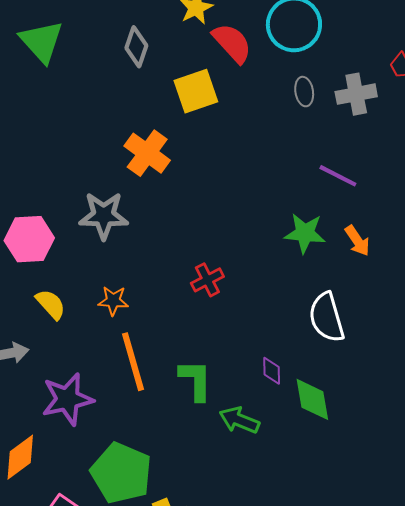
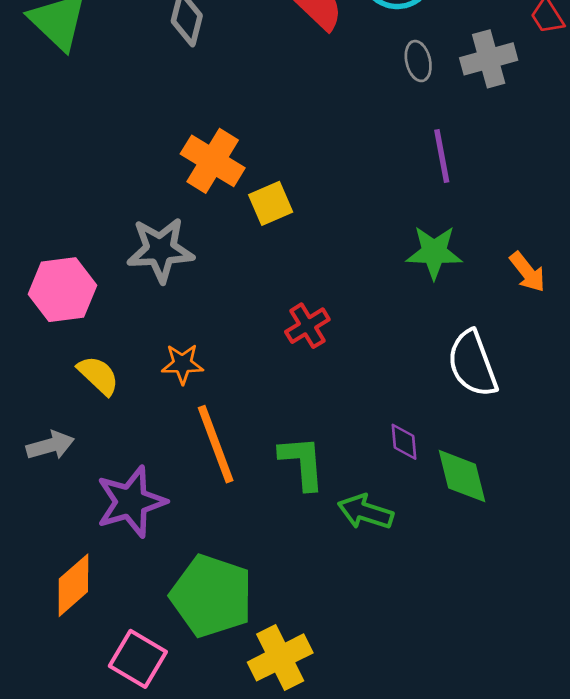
yellow square: (196, 91) -> (271, 203), moved, size x0.7
purple line: (338, 176) -> (442, 156), moved, turned 57
orange arrow: (357, 241) -> (527, 272), moved

